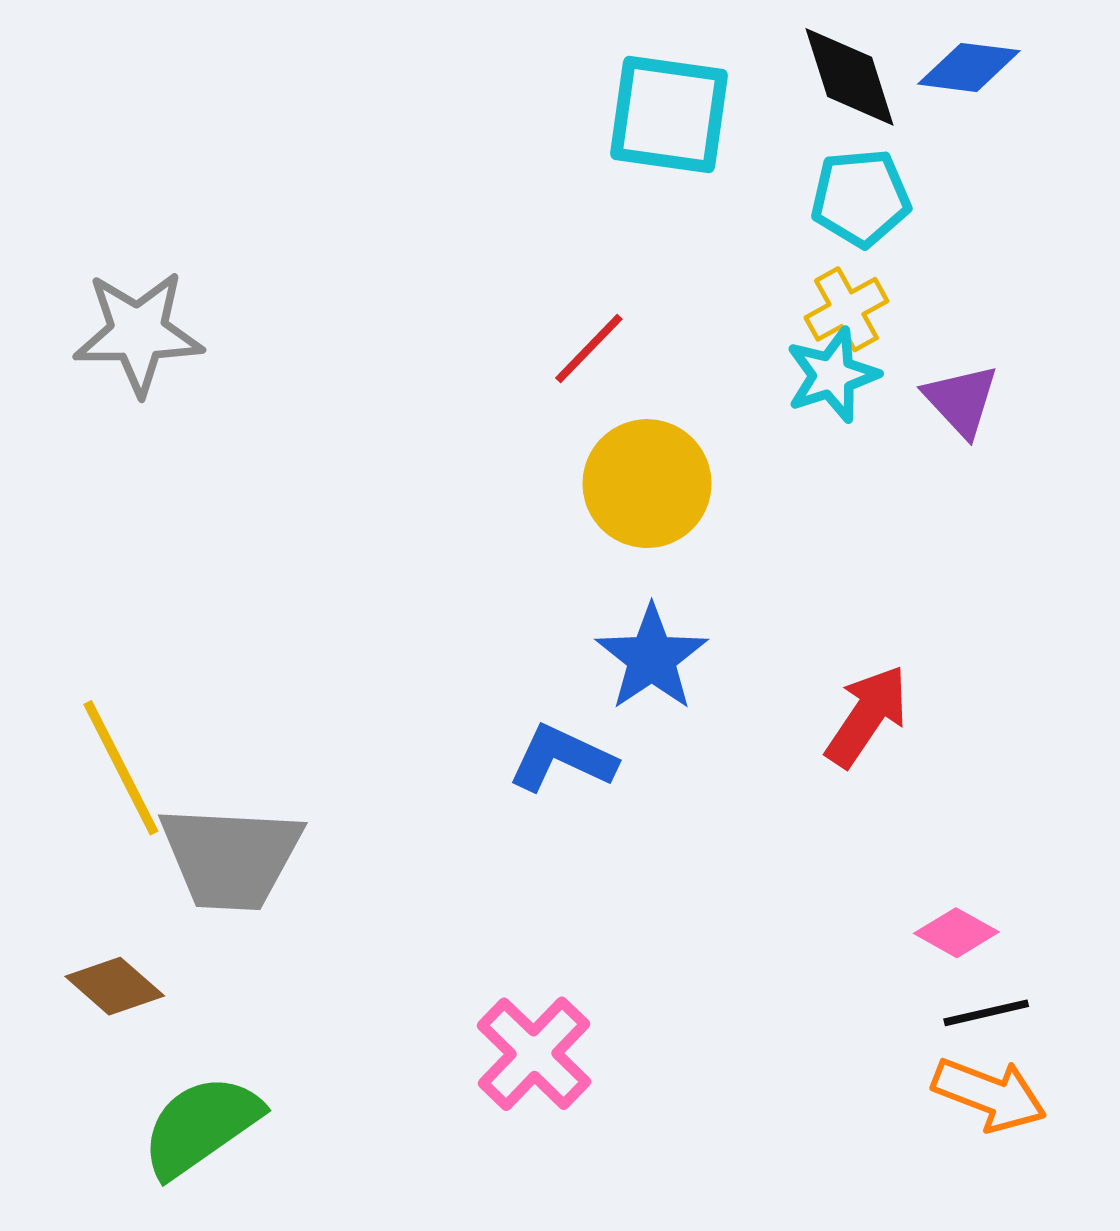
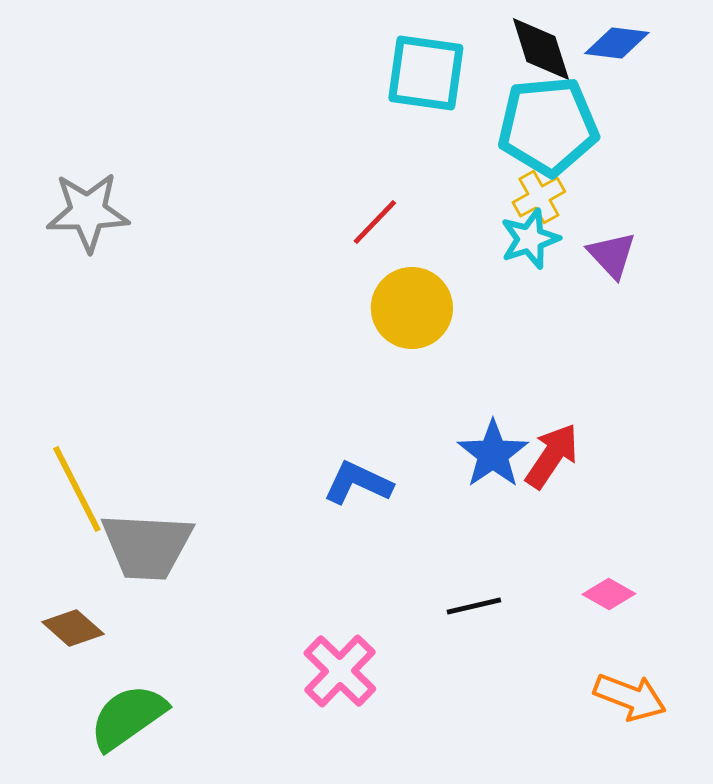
cyan pentagon: (861, 198) -> (548, 126), size x1.6
blue star: (652, 658) -> (493, 454), moved
black line: (986, 1013) -> (474, 606), moved

